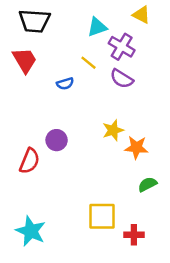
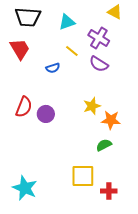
cyan triangle: (97, 27) -> (67, 22), moved
red semicircle: (29, 161) -> (24, 107), moved
green semicircle: (147, 184) -> (104, 145), moved

